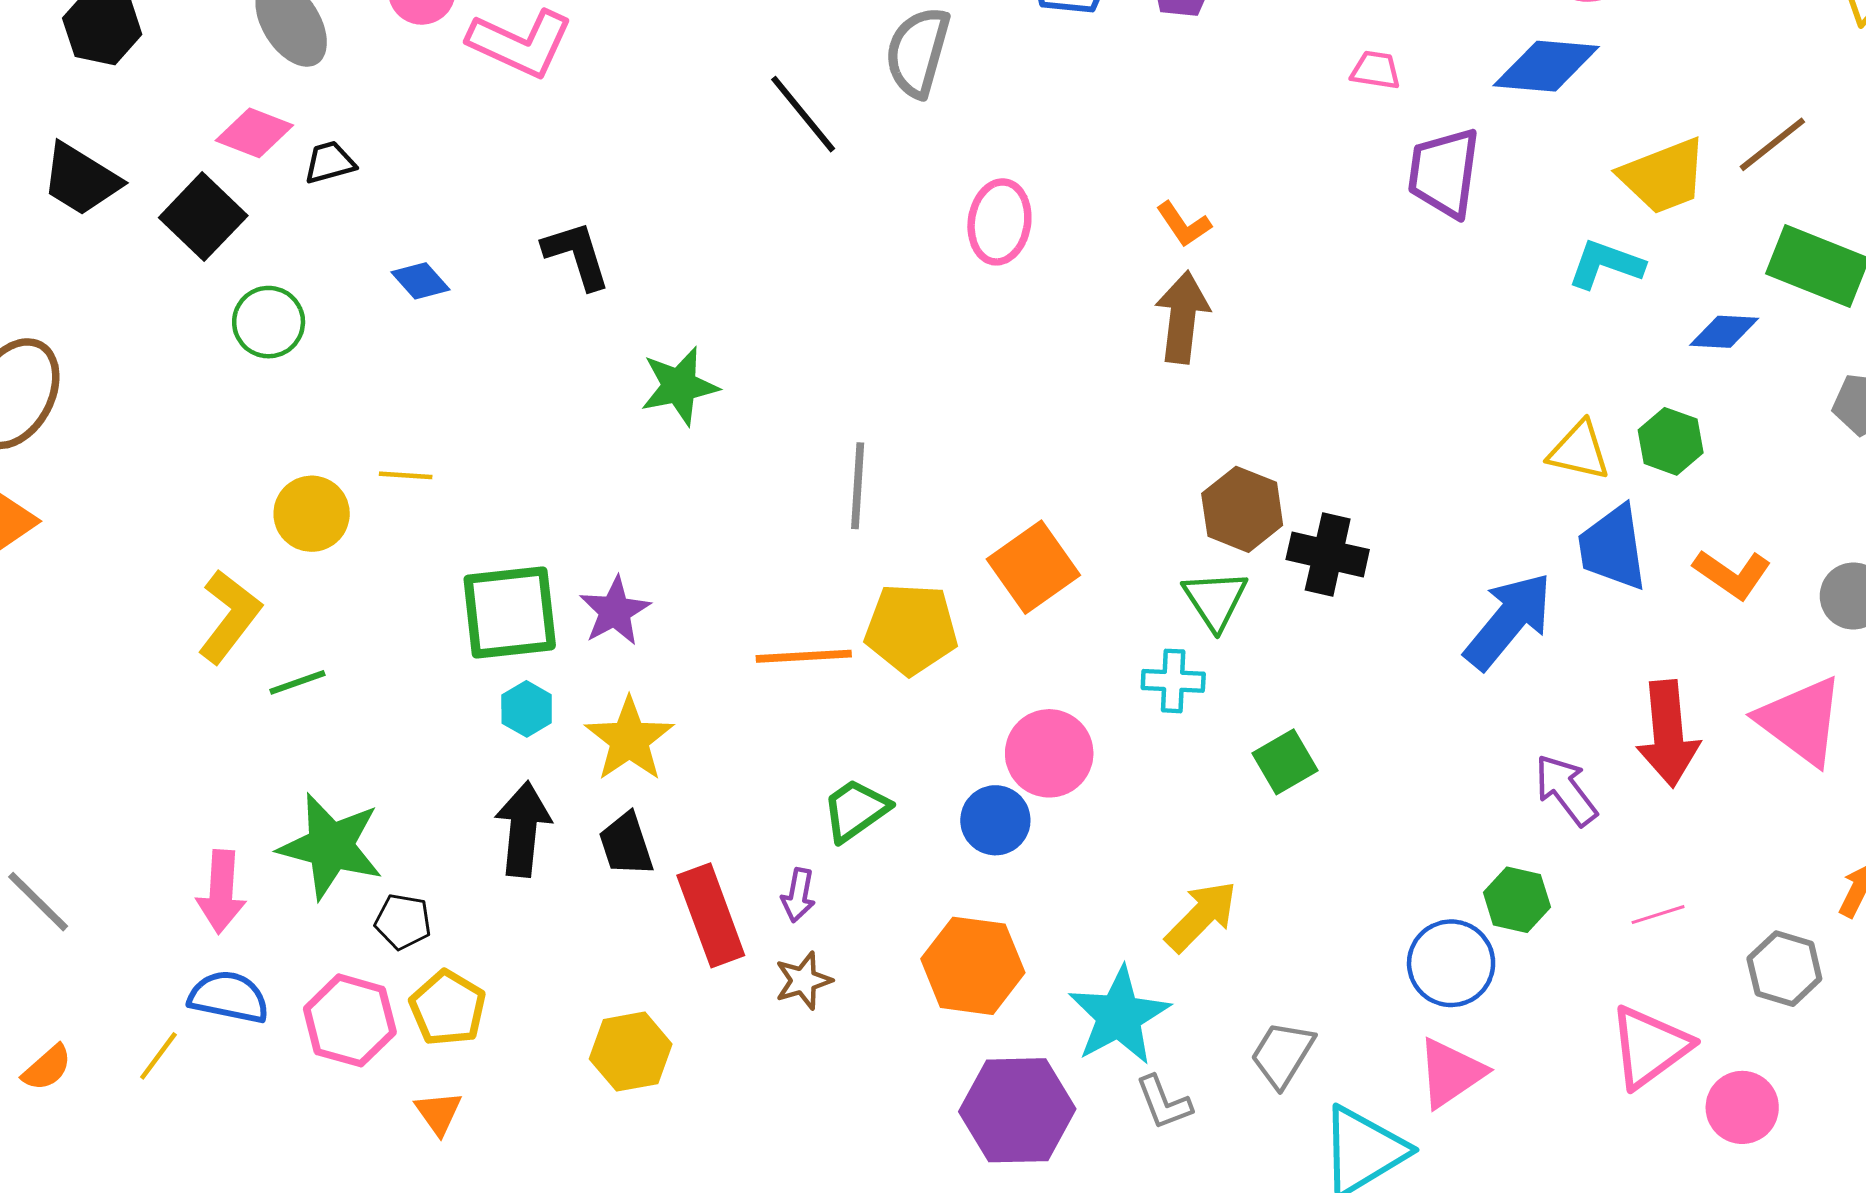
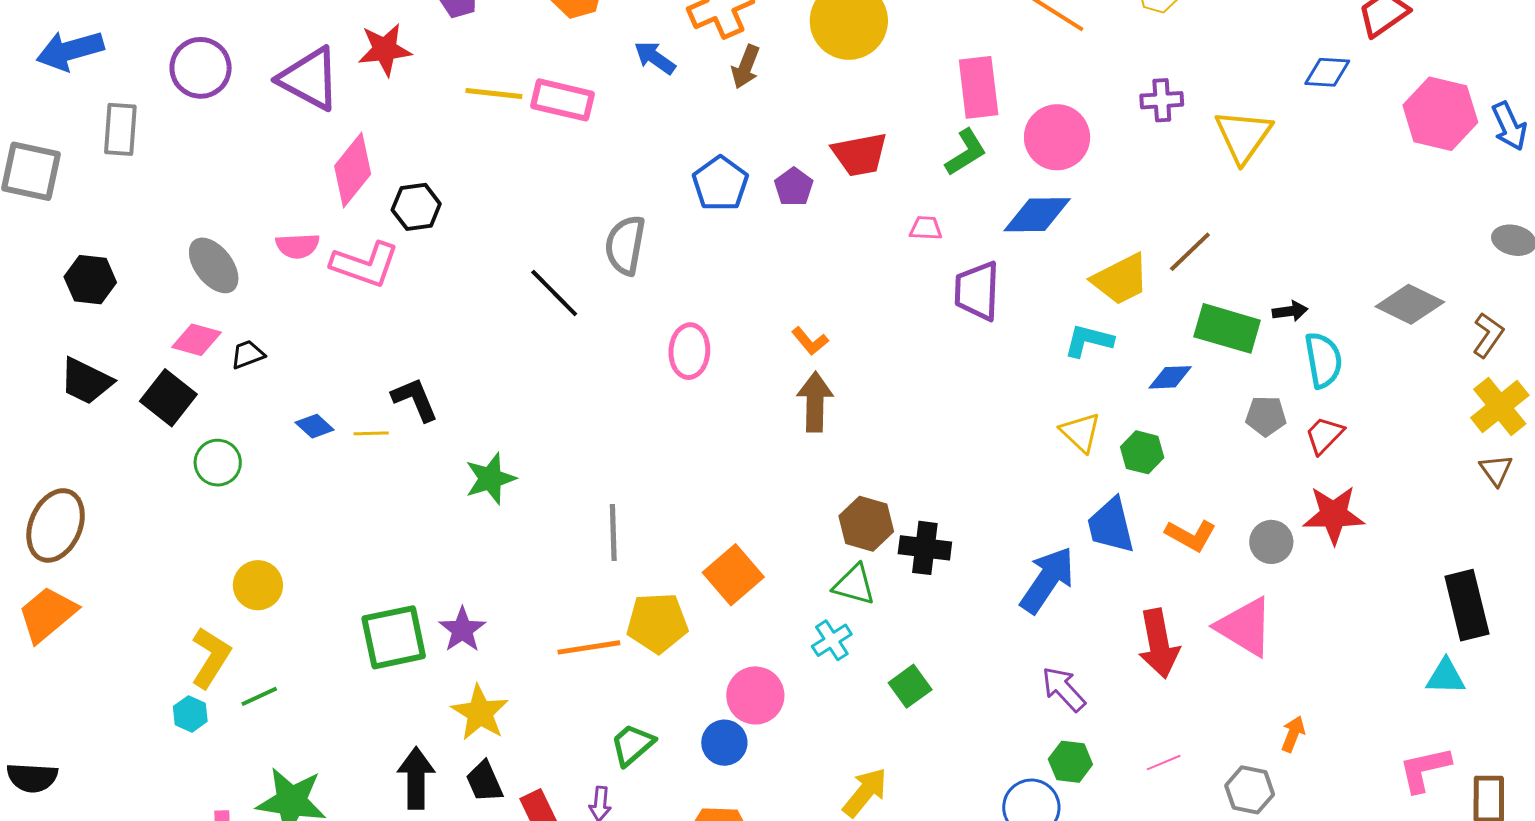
yellow triangle: (1579, 451) -> (1081, 432), moved, turned 36
yellow line: (406, 475) -> (371, 433), moved
green triangle: (1215, 600) -> (854, 585), turned -36
cyan cross: (1173, 681) -> (832, 640), turned -30
cyan hexagon: (527, 709) -> (190, 714), moved
purple arrow: (1566, 790) -> (1064, 689), moved

